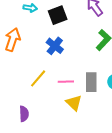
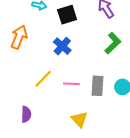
yellow triangle: (74, 103) -> (79, 119), moved

